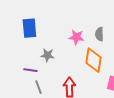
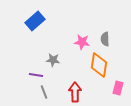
blue rectangle: (29, 28) -> (35, 21), moved, turned 54

